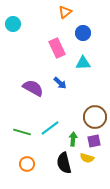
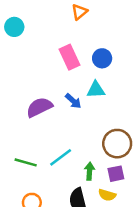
blue circle: (83, 33) -> (102, 58), moved
cyan triangle: (83, 63) -> (96, 90), moved
purple semicircle: (33, 88) -> (39, 107), turned -55

